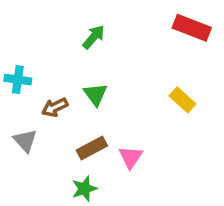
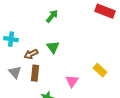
yellow rectangle: (182, 100) -> (100, 70), moved
brown rectangle: (92, 148) -> (35, 73), moved, turned -56

